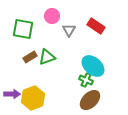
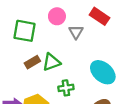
red rectangle: (96, 26) -> (99, 16), moved
green cross: (86, 80) -> (66, 88), moved, turned -32

